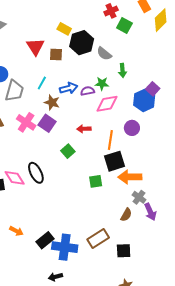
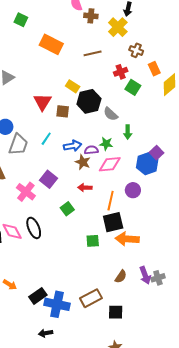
brown star: (52, 102) -> (83, 162), moved
pink cross: (26, 122) -> (26, 192), moved
gray cross: (139, 197) -> (158, 278), moved, turned 32

